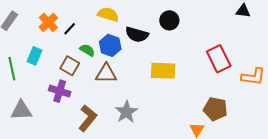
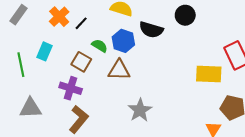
yellow rectangle: (163, 71) -> (209, 74), moved
brown L-shape: (88, 118) -> (79, 119), moved

